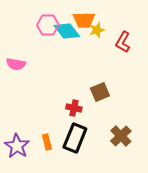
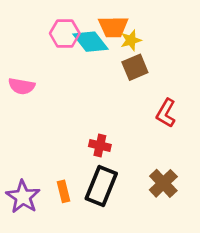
red L-shape: (123, 42) -> (166, 113), moved
brown square: (100, 92) -> (135, 67), moved

